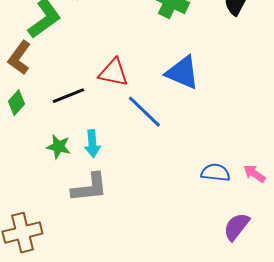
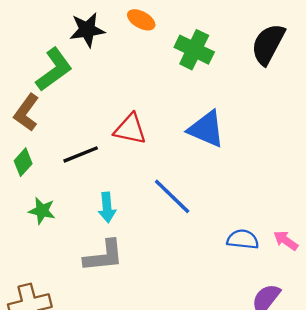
blue line: (144, 112) -> (172, 196), moved
green star: (58, 147) -> (42, 211), moved

